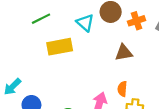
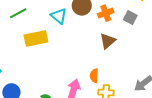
brown triangle: (124, 53) -> (108, 41), moved, turned -30

